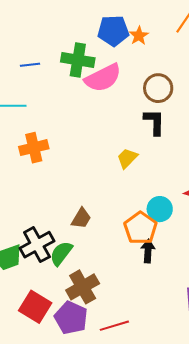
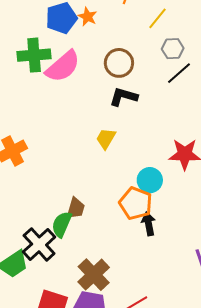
black L-shape: (154, 122) -> (123, 97), turned -60
green semicircle: (61, 253) -> (62, 224), moved

